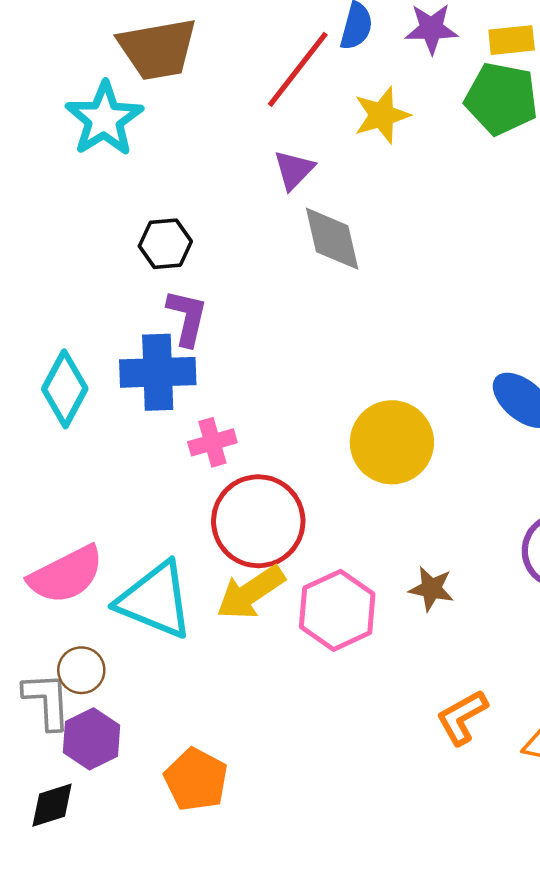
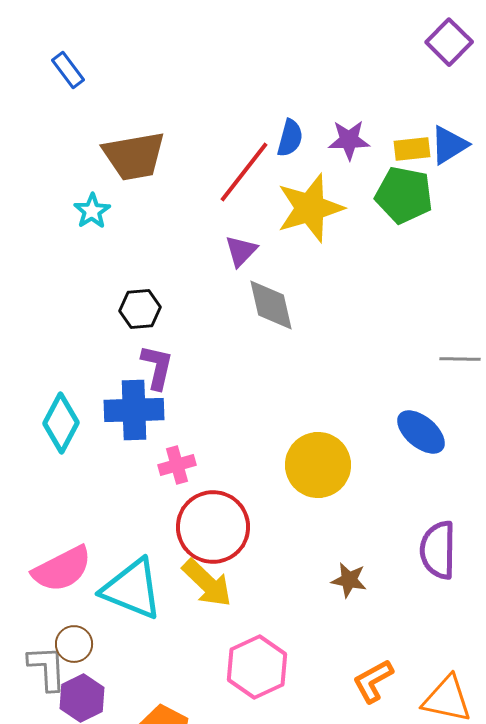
yellow star: (382, 115) -> (310, 208), size x1.5
cyan star: (104, 119) -> (92, 211), size x0.6
yellow arrow: (251, 593) -> (207, 583), turned -102
pink hexagon: (337, 610) -> (257, 667), moved

